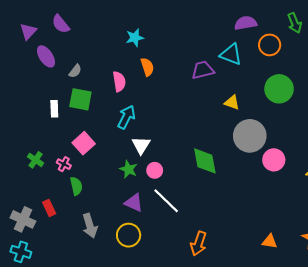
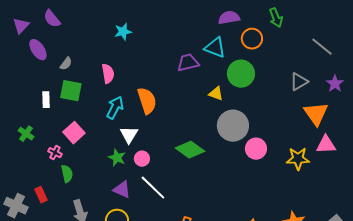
orange semicircle: (147, 67) -> (147, 101), moved, size x1.5
green circle: (279, 89) -> (241, 74), moved
green cross: (36, 160) -> (26, 134), moved
green diamond: (205, 161) -> (190, 150), turned -44

